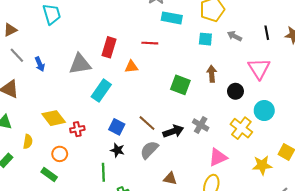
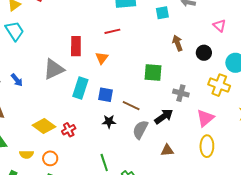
orange triangle: (131, 67) -> (102, 58), turned -32
pink triangle: (259, 68) -> (220, 26), size x0.6
green square: (180, 85) -> (153, 72), moved
blue square: (117, 127) -> (105, 95), moved
black arrow: (173, 131) -> (164, 116), moved
yellow semicircle: (28, 142) -> (27, 154), turned 96
black star: (117, 150) -> (109, 122), moved
orange circle: (60, 154) -> (50, 158), moved

